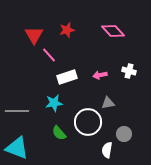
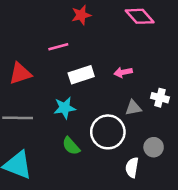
red triangle: (34, 35) -> (20, 73), moved, turned 42
pink line: (49, 55) -> (58, 47), turned -63
white cross: (129, 71) -> (160, 98), moved

